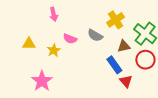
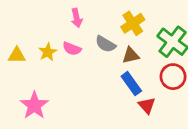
pink arrow: (54, 14) -> (77, 18), moved
brown triangle: (124, 46) -> (131, 55), moved
yellow star: (54, 50) -> (48, 52), moved

